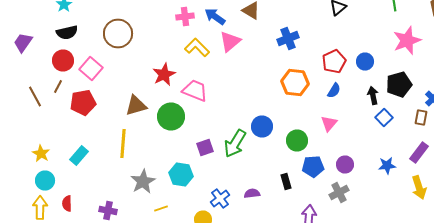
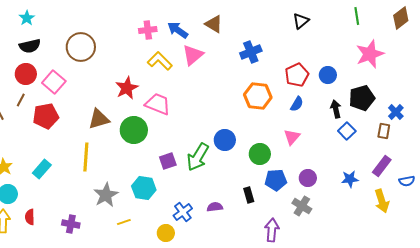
gray cross: (339, 192) -> (302, 206), turned -30

